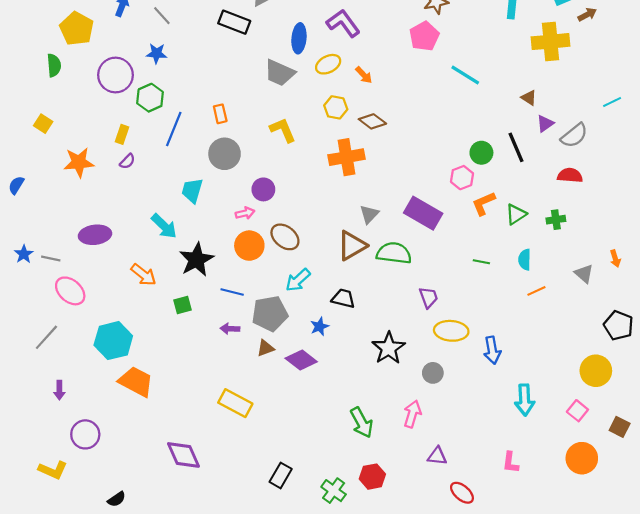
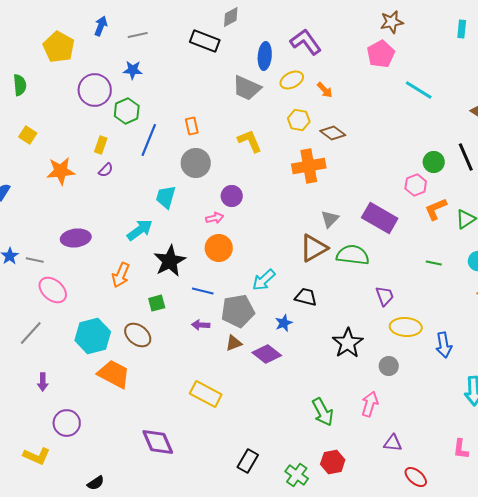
gray line: (162, 16) -> (138, 35), turned -60
green semicircle: (54, 65) -> (20, 85), moved
cyan arrow: (164, 226) -> (140, 230), turned -80
brown ellipse: (285, 237) -> (138, 335), moved
orange arrow: (144, 275) -> (121, 275), turned 75

